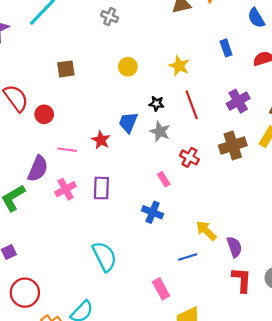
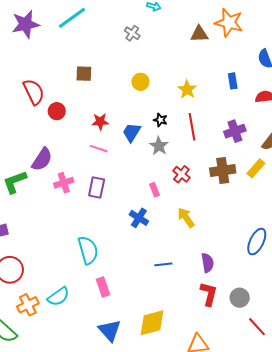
red star: (101, 140) -> (100, 122), moved, turned 30
pink line: (67, 150) -> (99, 149), moved
yellow arrow: (206, 231) -> (186, 218), moved
pink rectangle: (161, 289) -> (103, 287), moved

